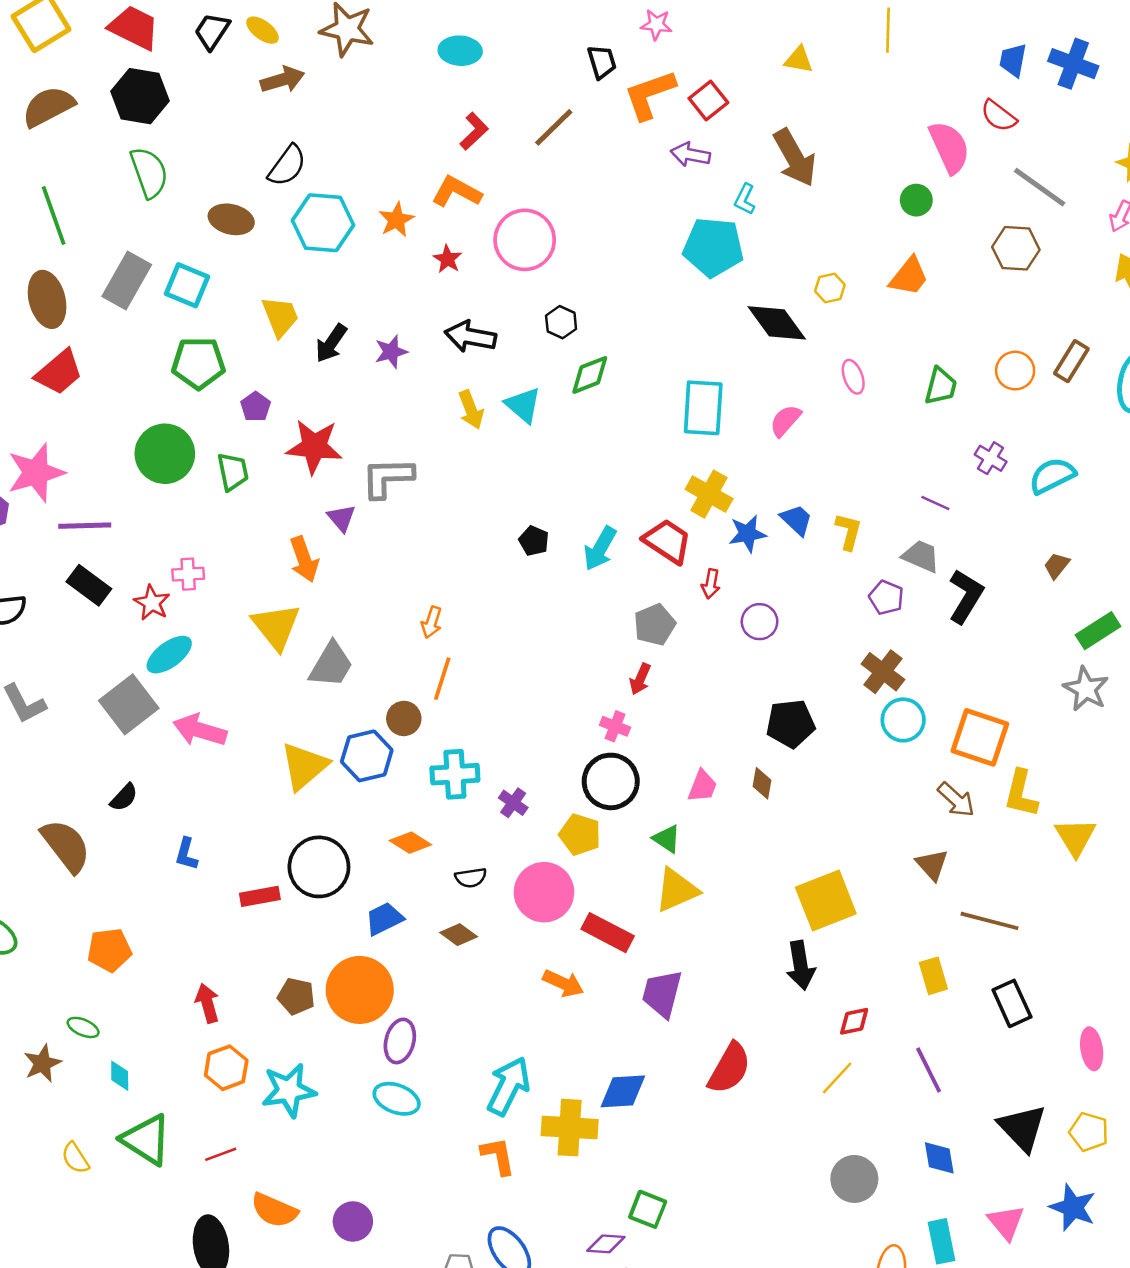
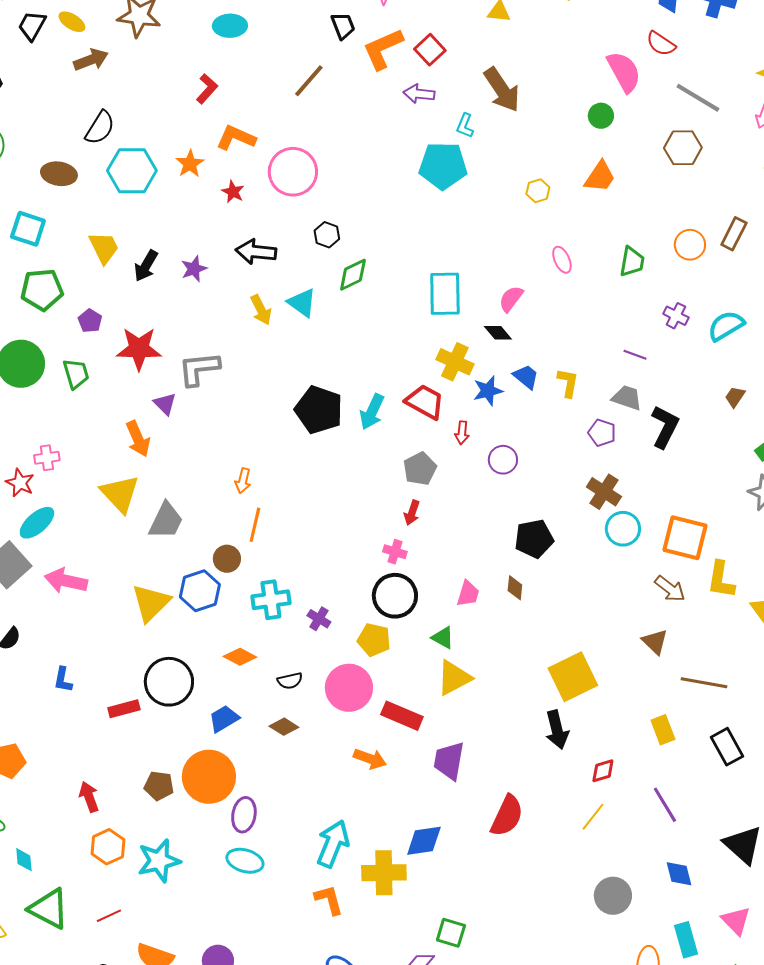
red L-shape: (474, 131) -> (207, 89), moved
black diamond: (777, 323) -> (498, 333), moved, size x0.6
black pentagon: (534, 541) -> (319, 410), size x2.0

